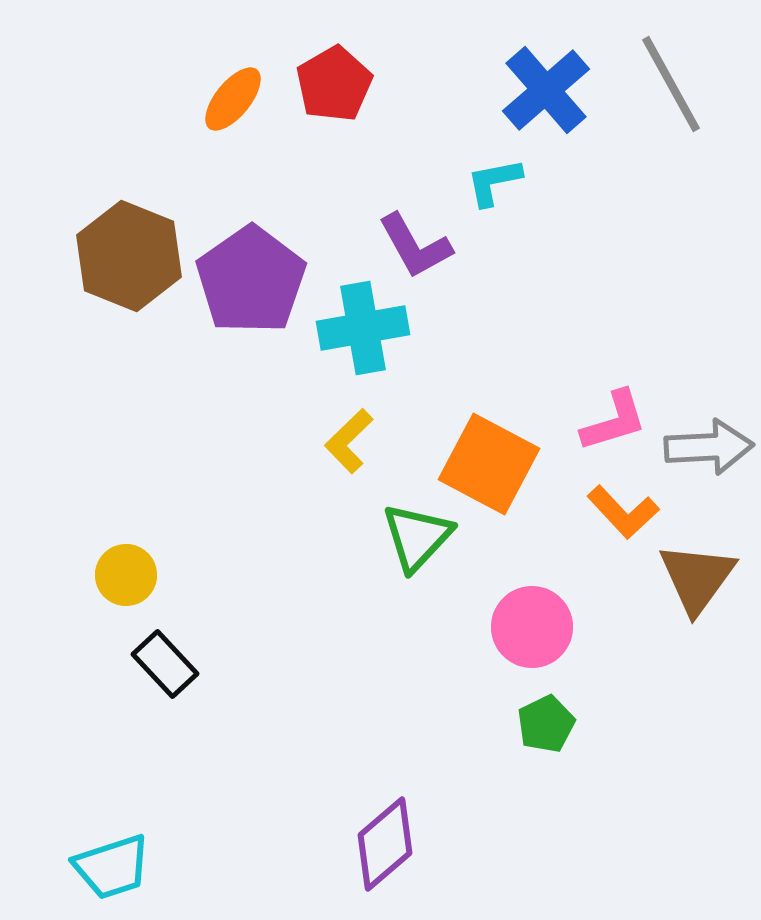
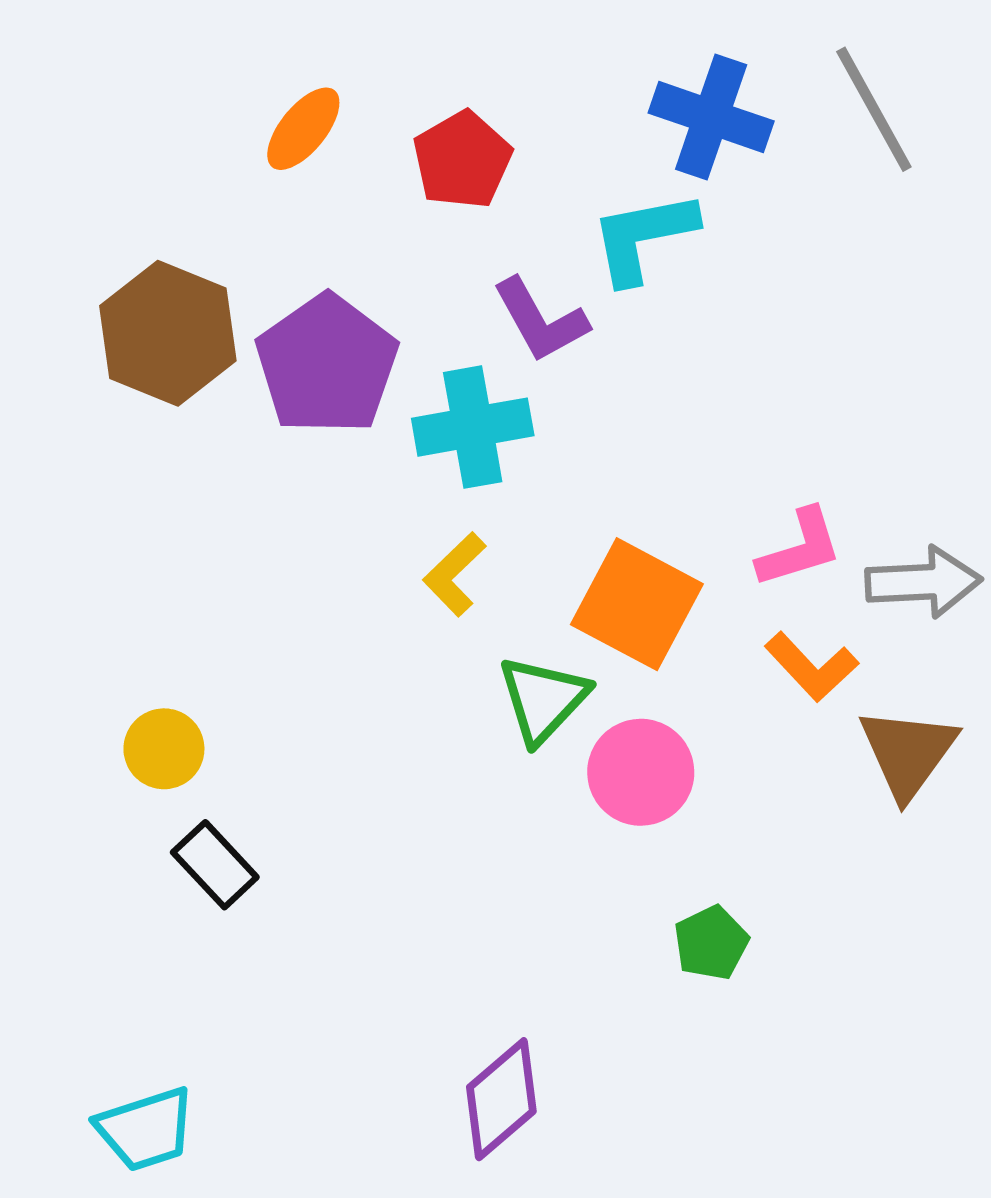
red pentagon: (334, 84) -> (462, 160), moved
blue cross: (546, 90) -> (711, 117), turned -30
cyan L-shape: (494, 182) -> (643, 237), size x1.5
pink circle: (532, 627) -> (641, 772), moved

